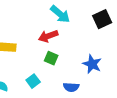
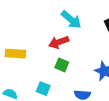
cyan square: (33, 81) -> (43, 89), turned -32

